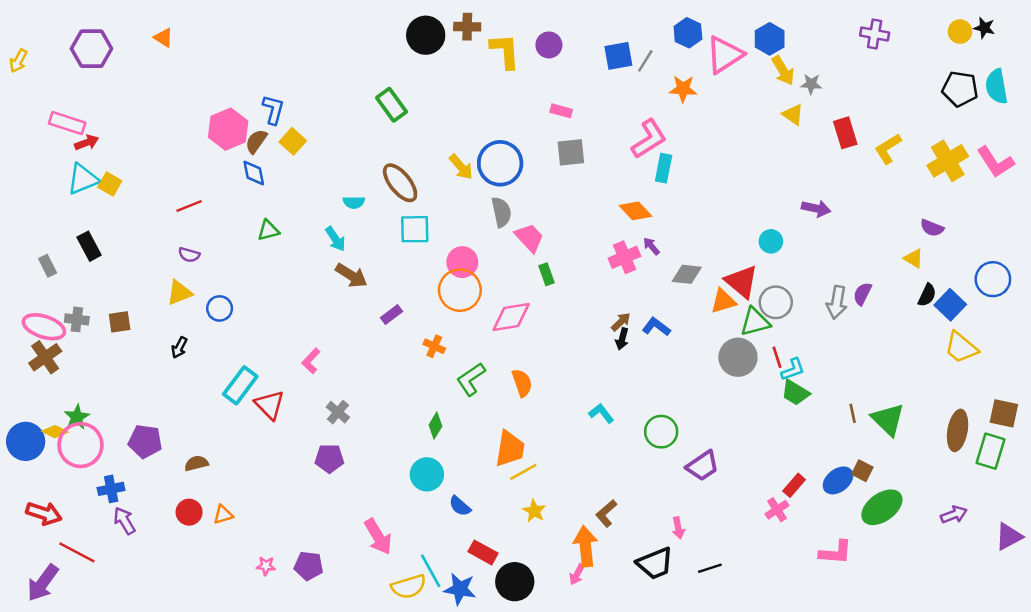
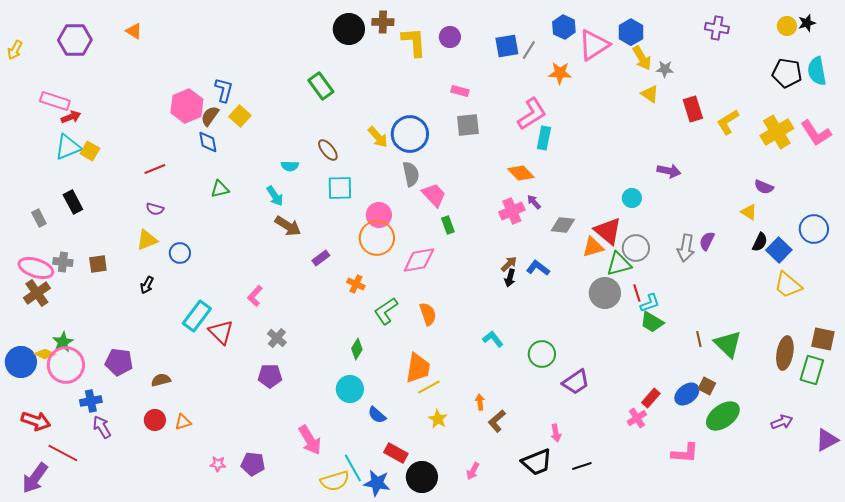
black star: (984, 28) -> (807, 23), turned -30
brown ellipse: (400, 183) -> (328, 150), size x0.7
orange arrow: (586, 546) -> (480, 402), moved, size x0.5

